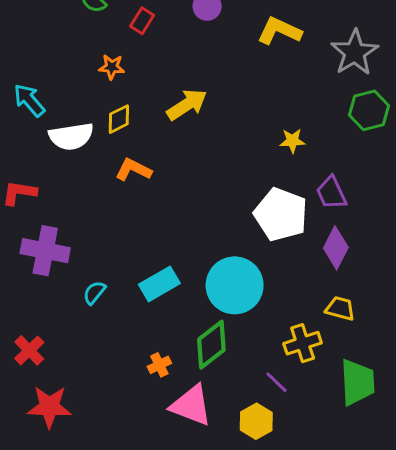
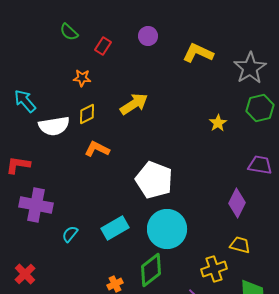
yellow star: (292, 141) -> (218, 123), moved, turned -30
purple trapezoid: (331, 193) -> (260, 165), moved, turned 125
white pentagon: (281, 214) -> (154, 180), moved

